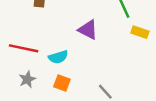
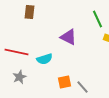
orange square: (62, 83) -> (64, 82), moved, turned -32

